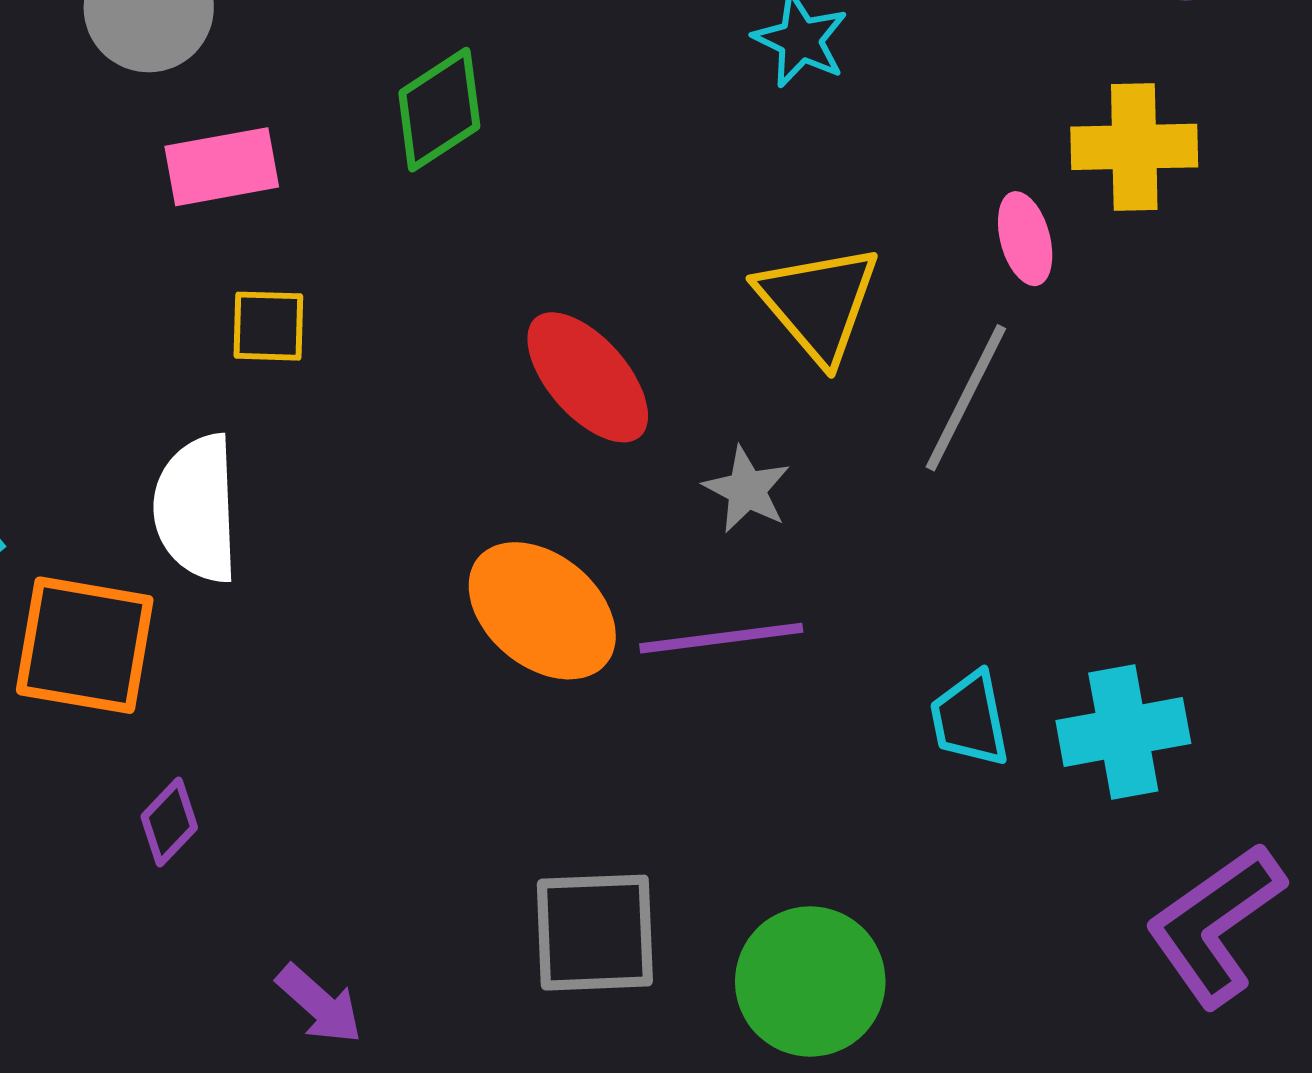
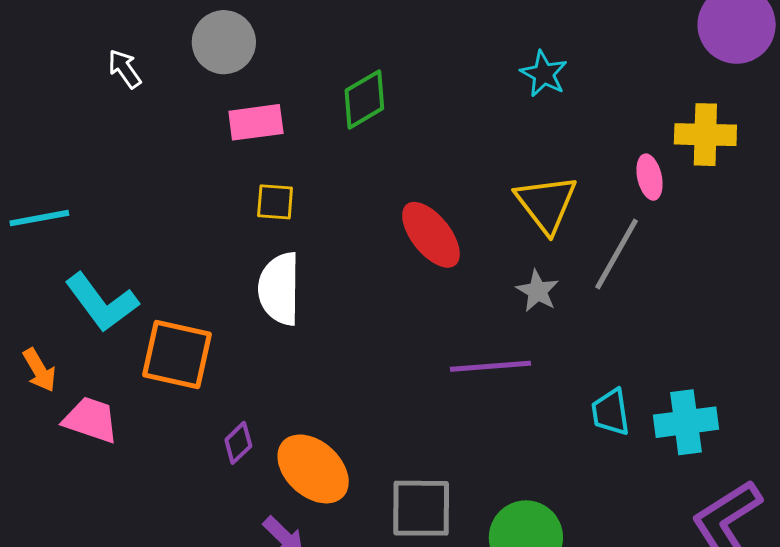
gray star: (747, 490) -> (537, 291), moved
white semicircle: (197, 509) -> (279, 289), moved
orange ellipse: (542, 611) -> (313, 469), moved
purple diamond: (169, 822) -> (238, 443), moved

